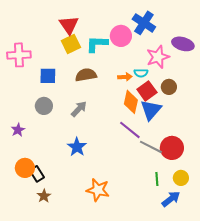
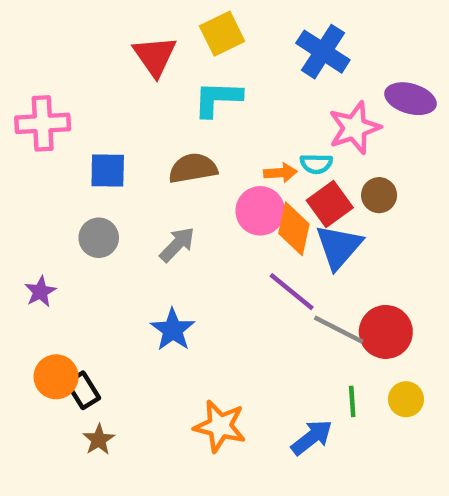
pink circle: (121, 36) -> (260, 211), moved
yellow square: (71, 44) -> (222, 34), moved
blue arrow: (171, 199) -> (312, 437), moved

